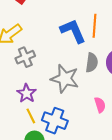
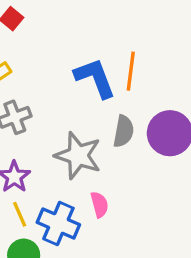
pink semicircle: (100, 105) -> (99, 205), moved

